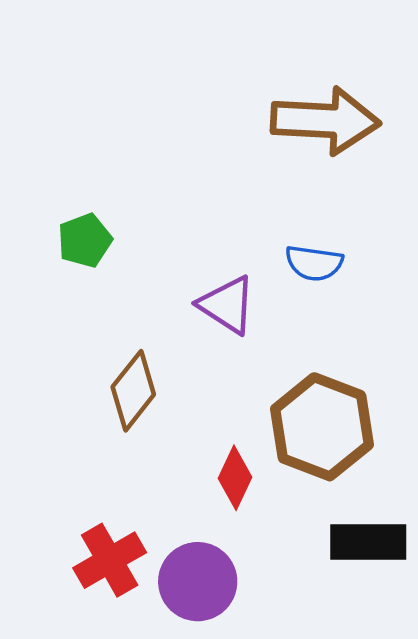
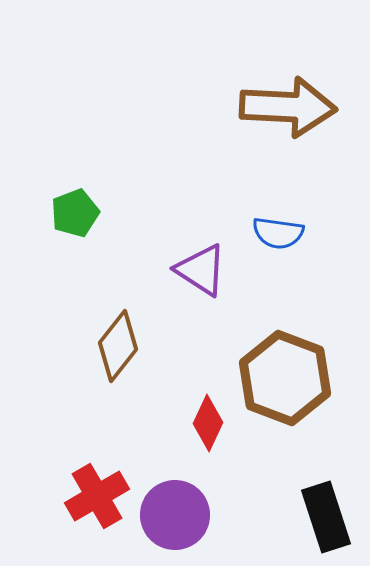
black rectangle: (368, 542) -> (326, 517), moved, turned 72

